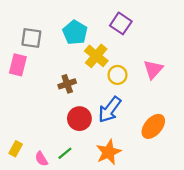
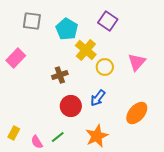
gray square: (31, 38) -> (32, 21), moved
pink rectangle: (18, 65) -> (16, 58), turned 30
blue arrow: (110, 110) -> (98, 98), size x0.7

